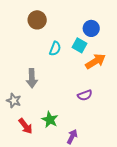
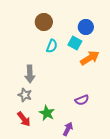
brown circle: (37, 20) -> (44, 22), moved
purple semicircle: (85, 95) -> (82, 100), moved
gray star: (14, 101) -> (25, 95), moved

